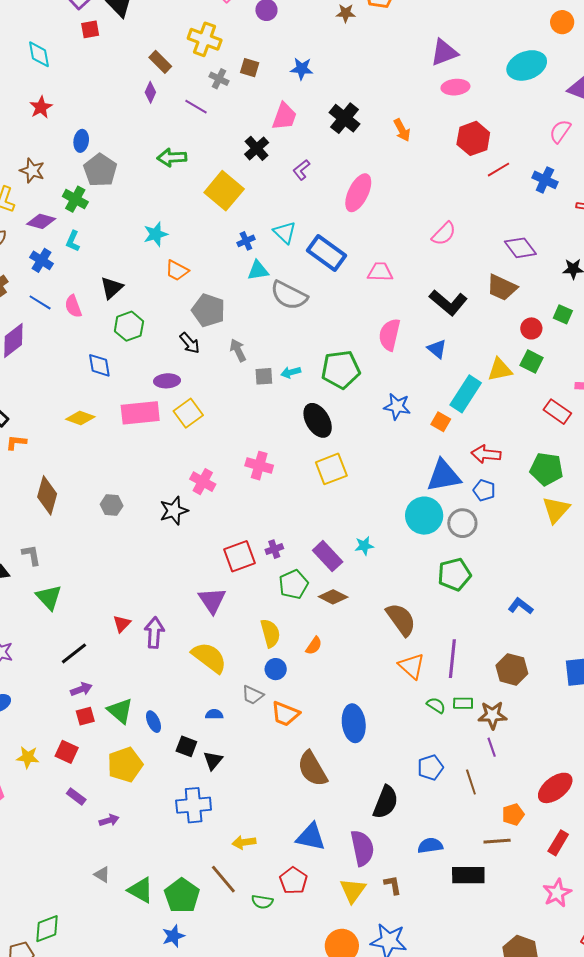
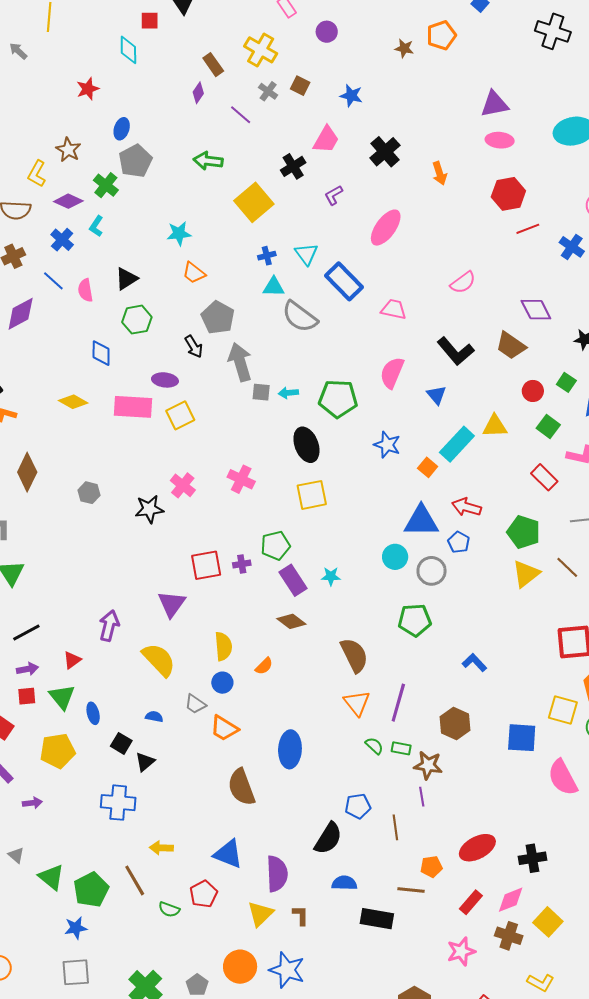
cyan diamond: (39, 54) -> (128, 50), moved
gray arrow: (238, 350) -> (240, 362), size x1.6
green square: (532, 361) -> (548, 426), moved
cyan circle: (424, 516) -> (395, 557), size x0.7
green pentagon: (294, 584) -> (276, 545), moved
red triangle: (122, 624) -> (72, 660), moved
black semicircle: (386, 802) -> (328, 838), moved

